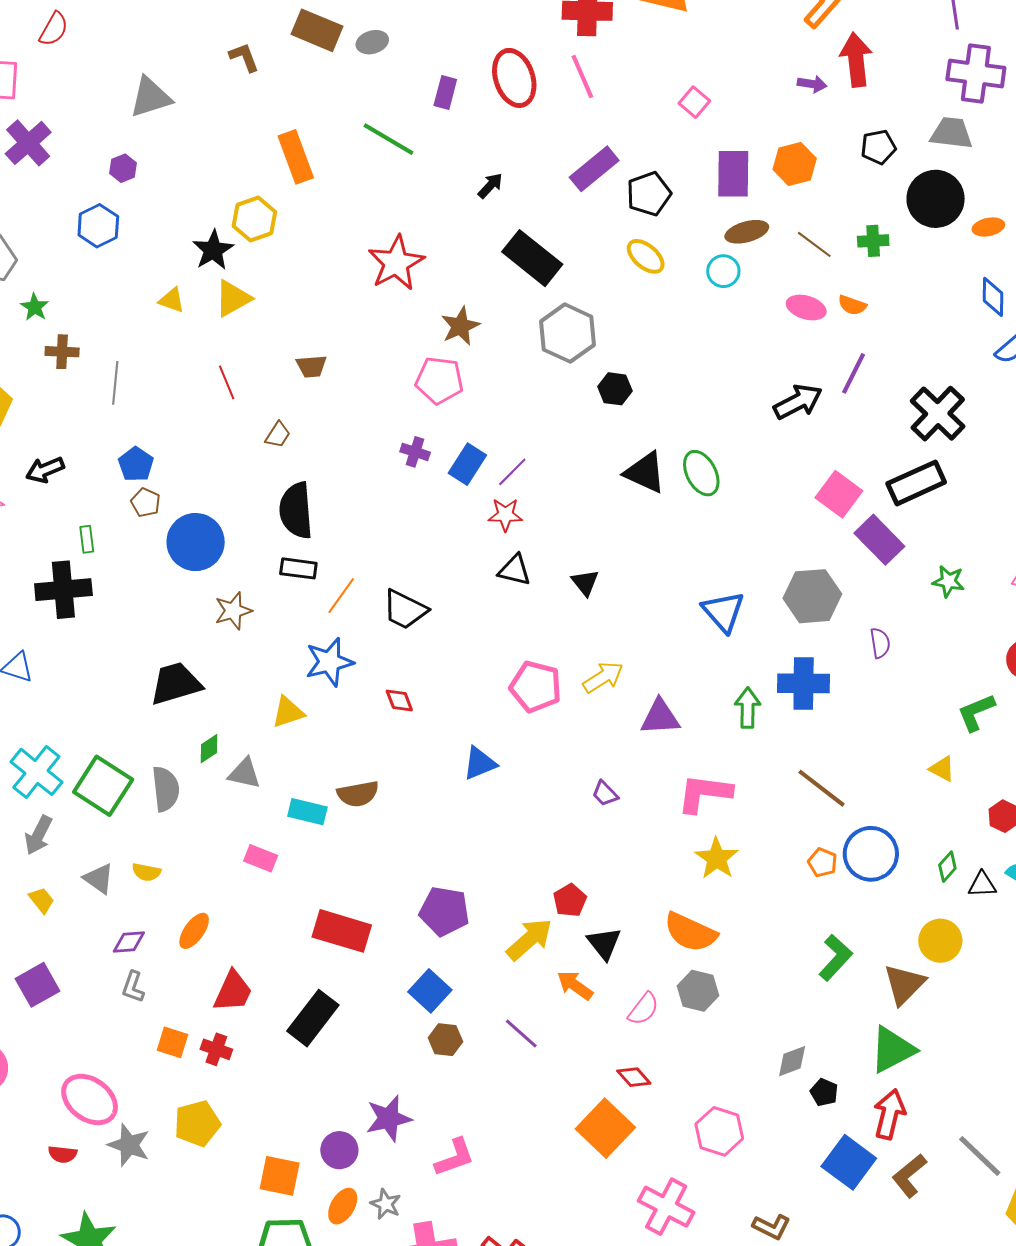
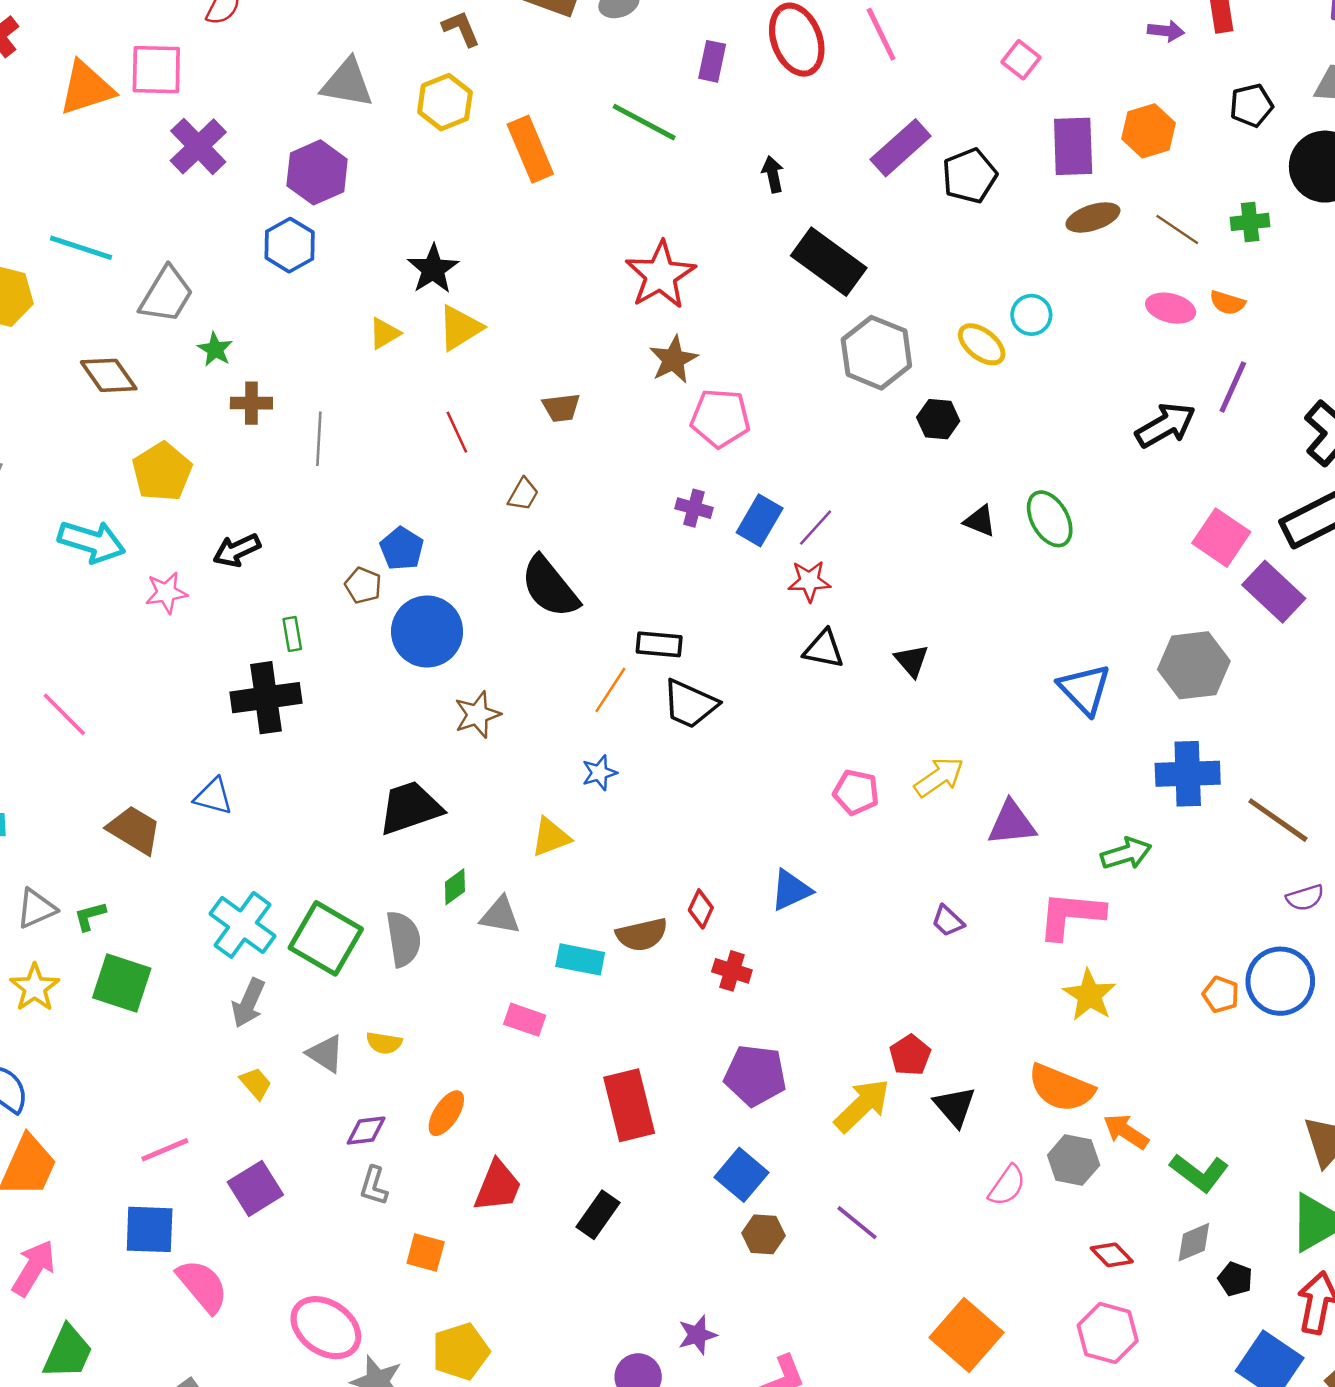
gray triangle: (150, 97) -> (347, 83), turned 30
purple hexagon: (123, 168) -> (317, 172), size x1.8
black arrow: (490, 186) -> (773, 174), turned -52
yellow hexagon: (254, 219) -> (445, 102), moved
yellow ellipse: (646, 256) -> (982, 344), moved
cyan circle: (723, 271) -> (1031, 315), moved
yellow triangle: (172, 300) -> (384, 333), turned -48
brown star: (460, 326) -> (673, 360), moved
blue pentagon: (136, 464) -> (402, 549), moved
black triangle: (645, 472) -> (980, 521), size x0.6
black semicircle: (296, 510) -> (550, 587), turned -32
black rectangle: (298, 568) -> (659, 644), moved
purple semicircle: (880, 643) -> (1305, 898), moved, turned 84
blue star: (329, 662) -> (599, 773), size x0.6
pink pentagon: (536, 687) -> (856, 792), size x0.7
red diamond: (399, 701) -> (701, 909), moved, turned 48
green arrow: (748, 708) -> (1126, 854), moved, turned 75
brown line: (821, 788) -> (1278, 820), moved
red rectangle: (342, 931) -> (629, 1105), turned 62
green L-shape: (835, 958) -> (1199, 1173), moved, turned 87
orange arrow: (575, 985) -> (1126, 1131), moved
black rectangle: (313, 1018) -> (598, 1215), size x0.7
red cross: (216, 1049) -> (732, 971), moved
red diamond: (634, 1077) -> (1112, 1255), moved
purple star: (389, 1118) -> (697, 1335), size x0.7

